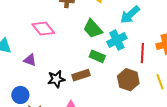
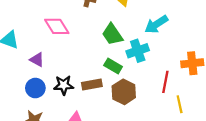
red line: (142, 53) -> (165, 82), moved
brown hexagon: (128, 80) -> (124, 92), moved
blue circle: (20, 95) -> (35, 88), moved

